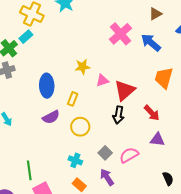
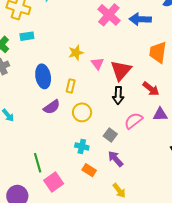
cyan rectangle: (26, 37) -> (27, 36), moved, turned 40
blue arrow: (151, 43) -> (140, 19), turned -30
pink triangle: (102, 80) -> (97, 64), turned -40
pink semicircle: (129, 155) -> (134, 121), moved

